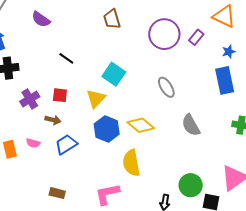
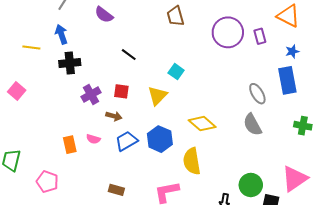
purple rectangle: (196, 37) -> (260, 36), turned -56
cyan square: (114, 74) -> (176, 72), size x0.7
gray ellipse: (166, 87) -> (257, 94), moved
blue hexagon: (107, 129) -> (160, 139), moved

